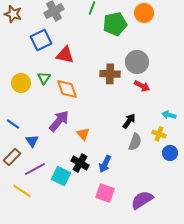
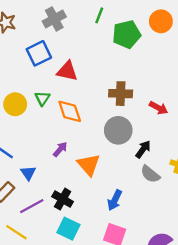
gray circle: (137, 62) -> (118, 130), moved
purple arrow: (59, 121) -> (60, 149), size x0.6
orange triangle: (83, 134) -> (89, 165), size x1.5
gray semicircle: (135, 142) -> (150, 174), turned 108
black cross: (80, 163) -> (63, 199), moved
cyan square: (61, 176) -> (68, 229), moved

